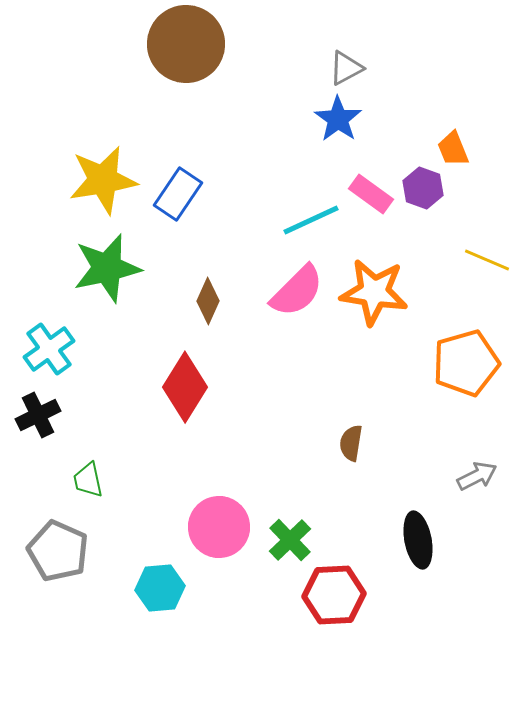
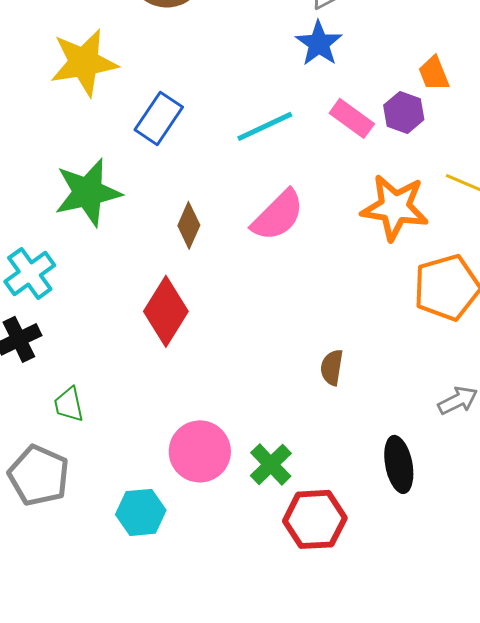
yellow star: (103, 180) -> (84, 62), moved
cyan line: (311, 220) -> (265, 126), moved
orange star: (374, 292) -> (395, 207), moved

